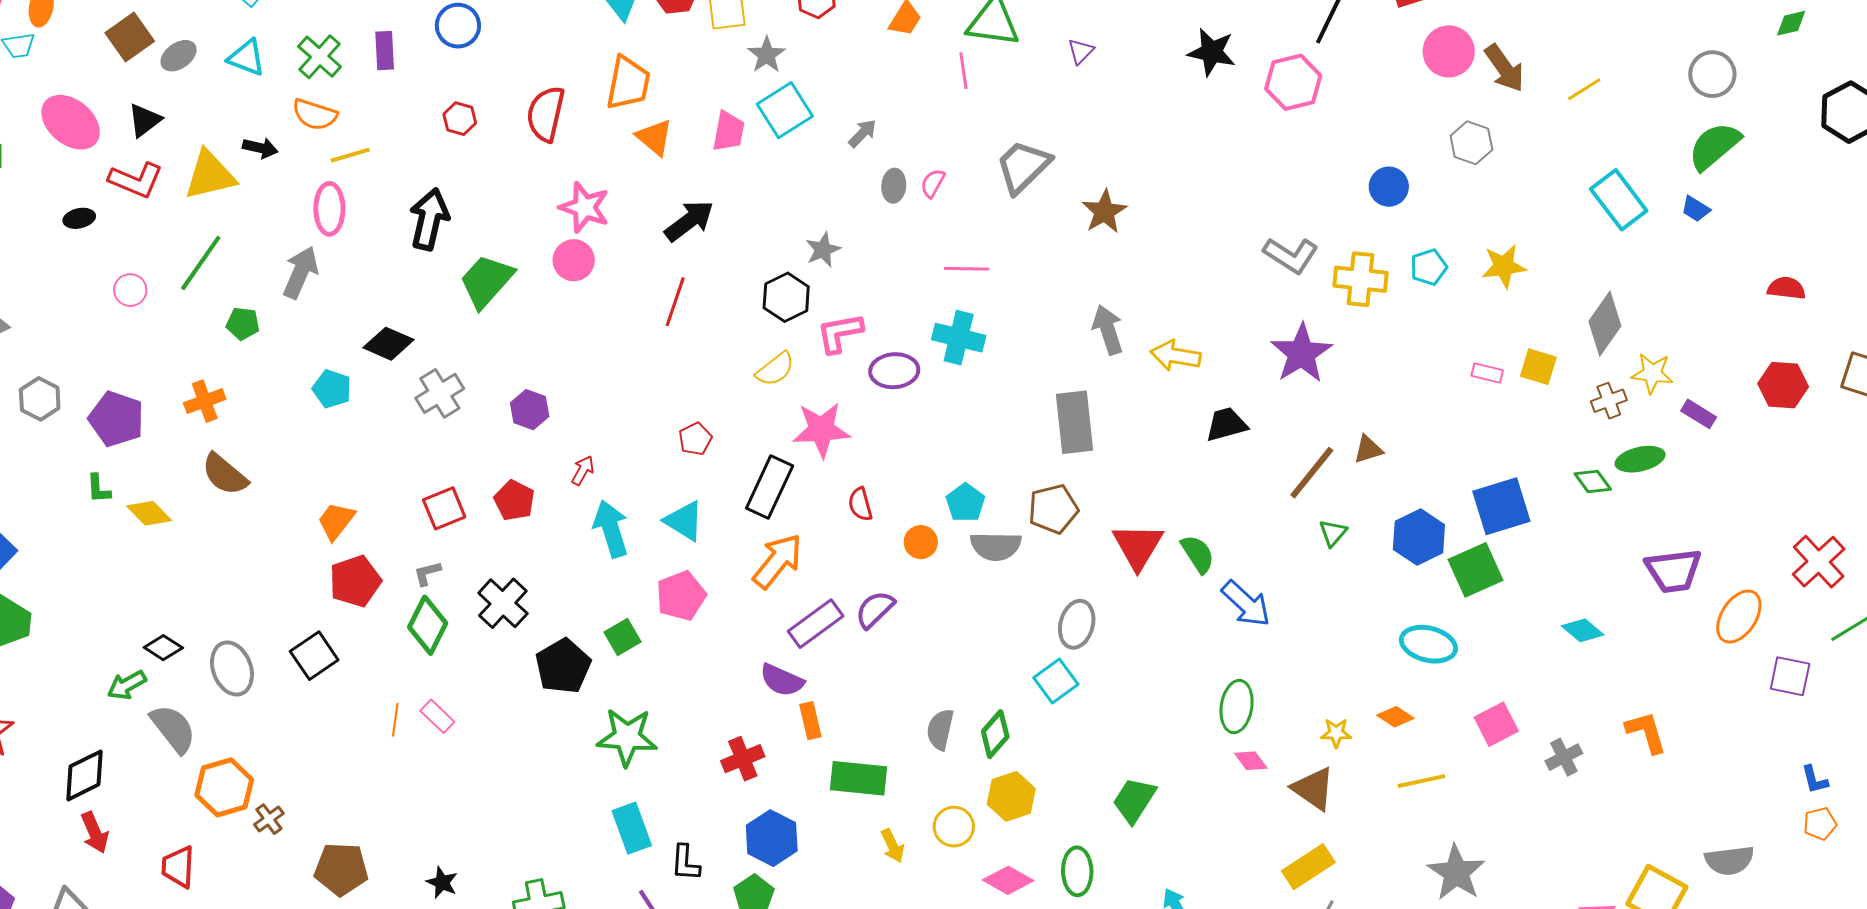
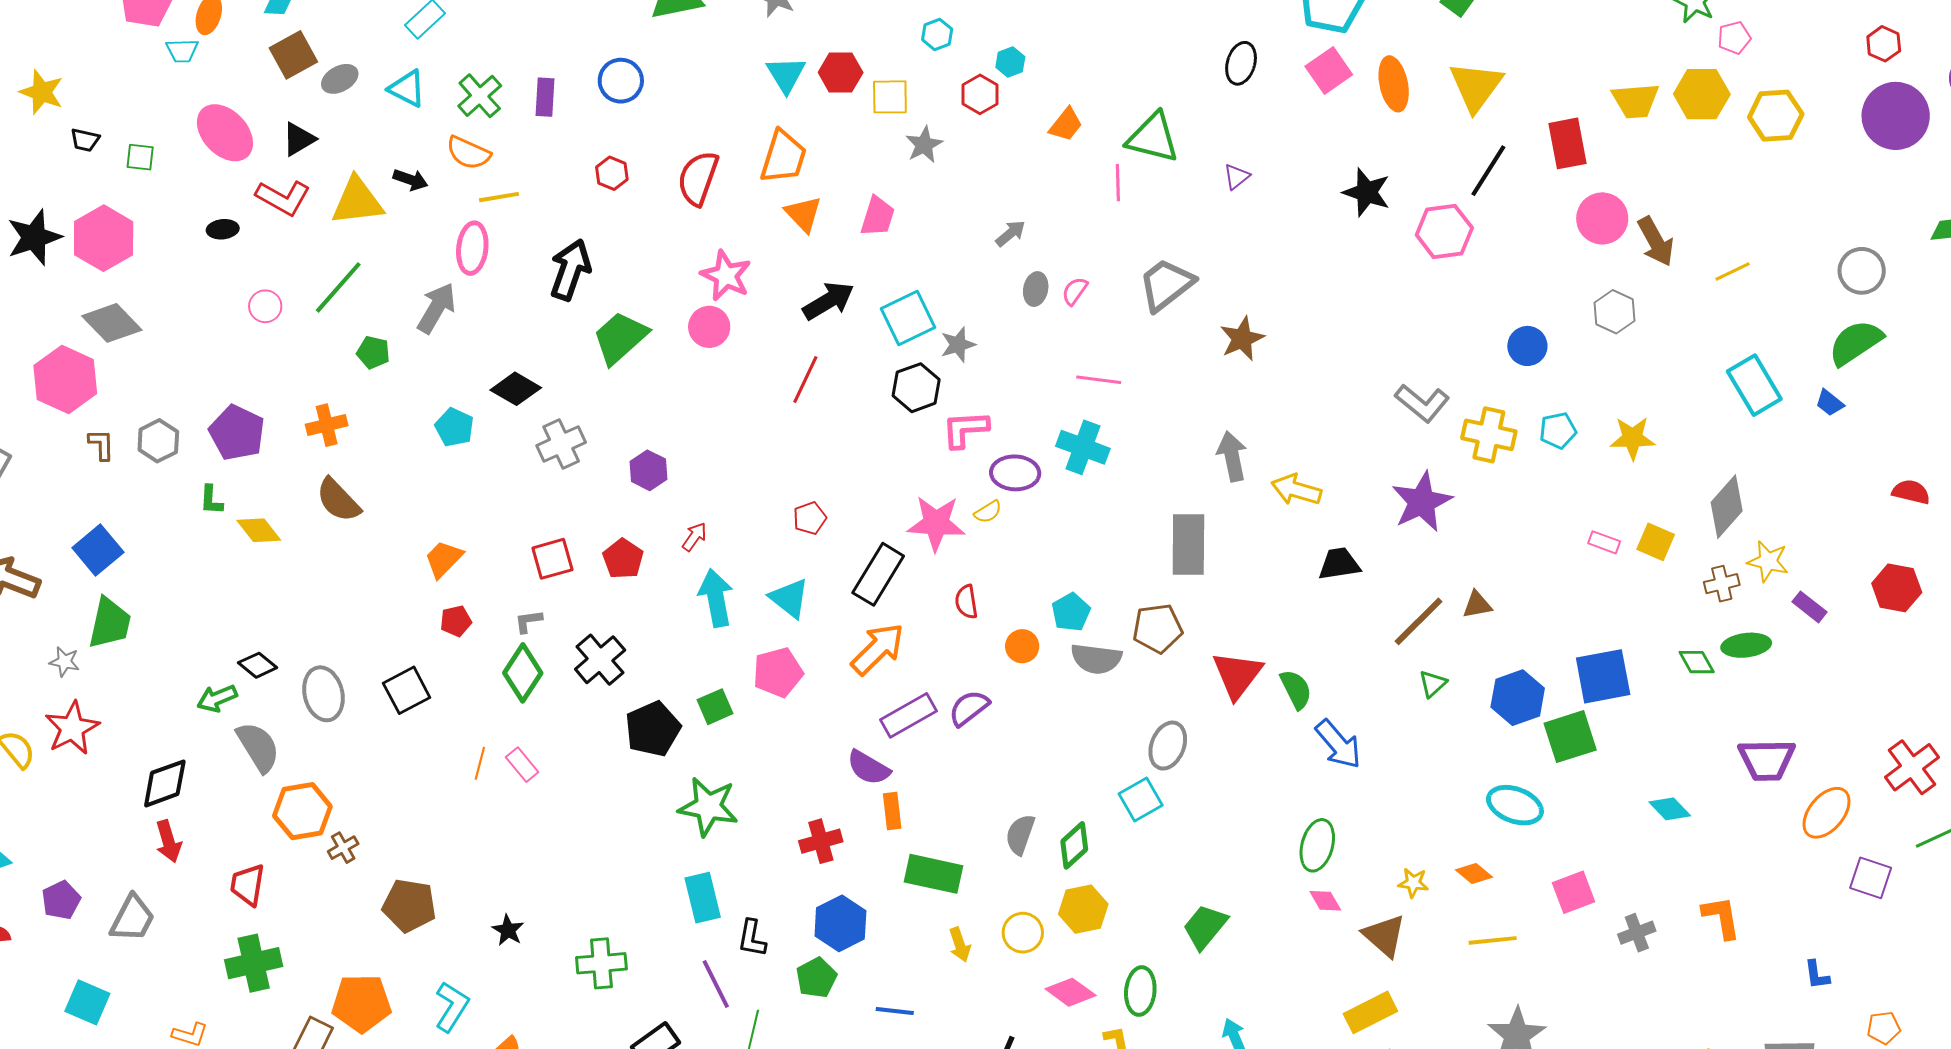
cyan square: (785, 110) -> (908, 318), moved
yellow semicircle: (775, 369) -> (988, 512), moved, size x0.7
gray hexagon: (40, 399) -> (158, 441), moved
red pentagon: (355, 581) -> (456, 621), size x0.6
blue L-shape: (1815, 780) -> (1817, 975), moved

